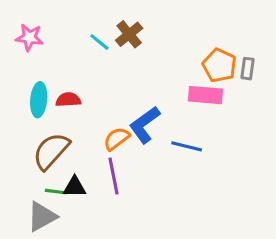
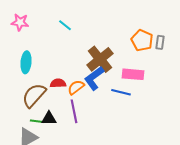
brown cross: (129, 34) -> (100, 59), moved, size x1.5
pink rectangle: (205, 95) -> (133, 74), moved
red semicircle: (68, 100) -> (58, 83), moved

